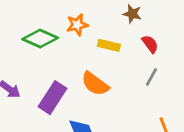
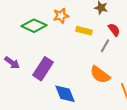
gray line: (151, 77) -> (105, 46), moved
orange semicircle: (95, 84) -> (100, 75), moved

